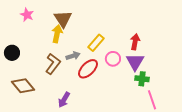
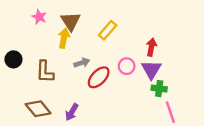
pink star: (27, 15) -> (39, 17), moved
yellow rectangle: (96, 43) -> (108, 30), moved
brown L-shape: (53, 64) -> (45, 72), moved, turned 145
brown diamond: (23, 86) -> (38, 109), moved

